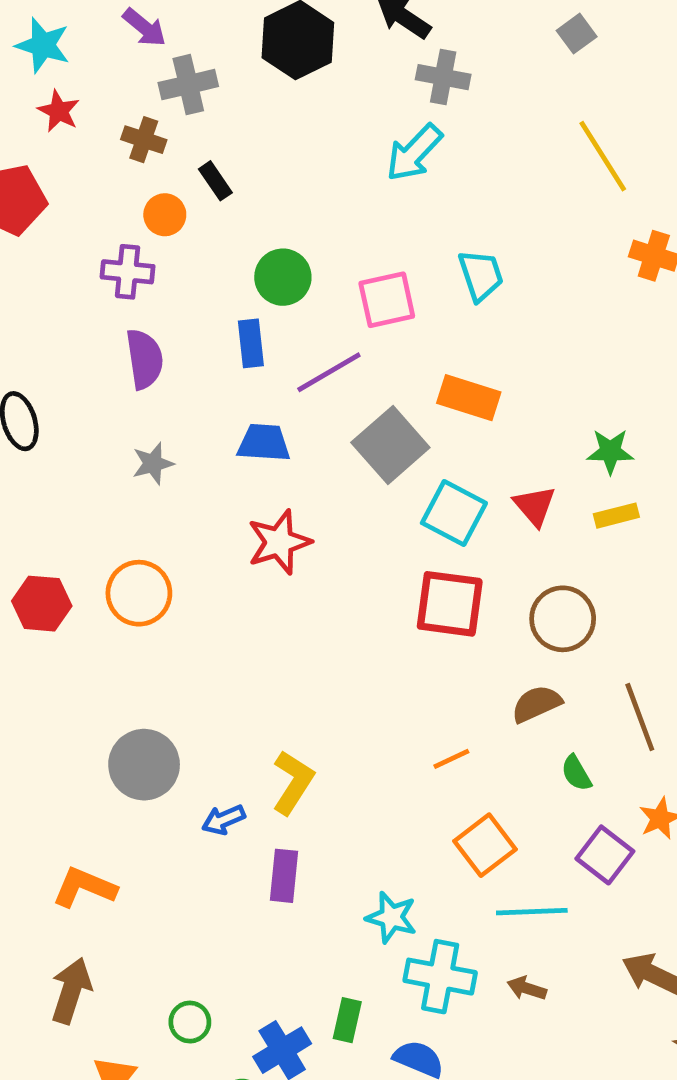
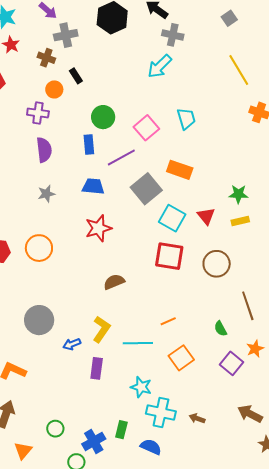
pink square: (387, 300) -> (146, 128), turned -30
brown semicircle: (537, 704) -> (114, 282), moved
cyan line: (532, 912) -> (138, 343), moved

